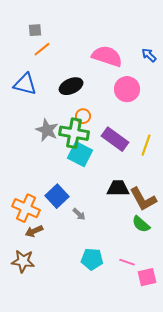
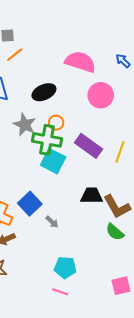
gray star: (47, 130) -> (25, 125), moved
pink line: (127, 262) -> (60, 292), moved

